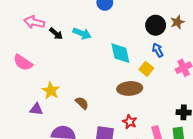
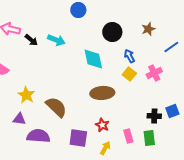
black circle: (156, 25) -> (112, 32), moved
yellow square: (146, 69) -> (129, 74), moved
brown semicircle: (82, 103) -> (56, 107), size x1.6
purple triangle: (36, 109) -> (19, 119), moved

